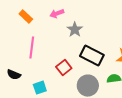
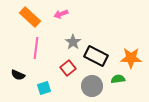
orange rectangle: (26, 17) -> (30, 17), size x1.5
gray star: (75, 30) -> (73, 42), moved

